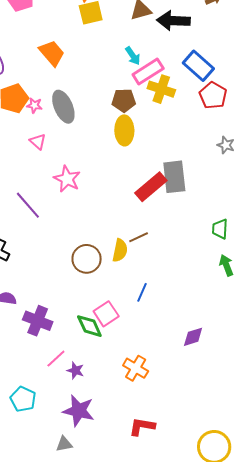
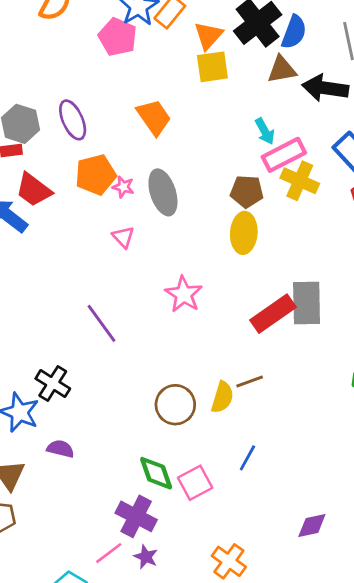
pink star: (67, 179) -> (184, 294), moved
purple cross: (38, 321) -> (136, 516), moved
green diamond: (89, 326) -> (156, 473), moved
pink line: (56, 359) -> (109, 553), moved

